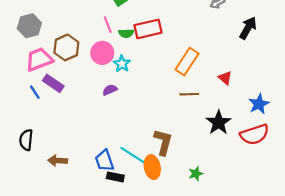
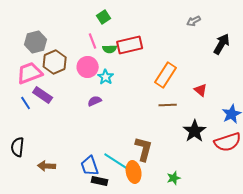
gray hexagon: (29, 26) -> (36, 42), moved

